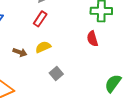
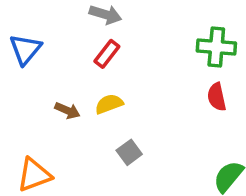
red semicircle: (92, 39) -> (217, 97), moved

